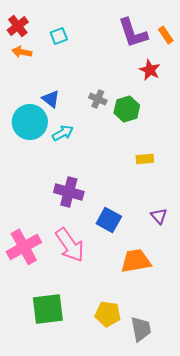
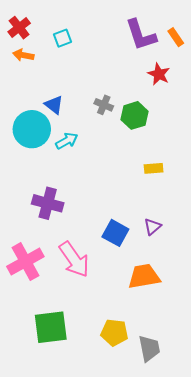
purple cross: (69, 192) -> (48, 203), moved
purple triangle: (159, 216) -> (152, 227), moved, turned 30

